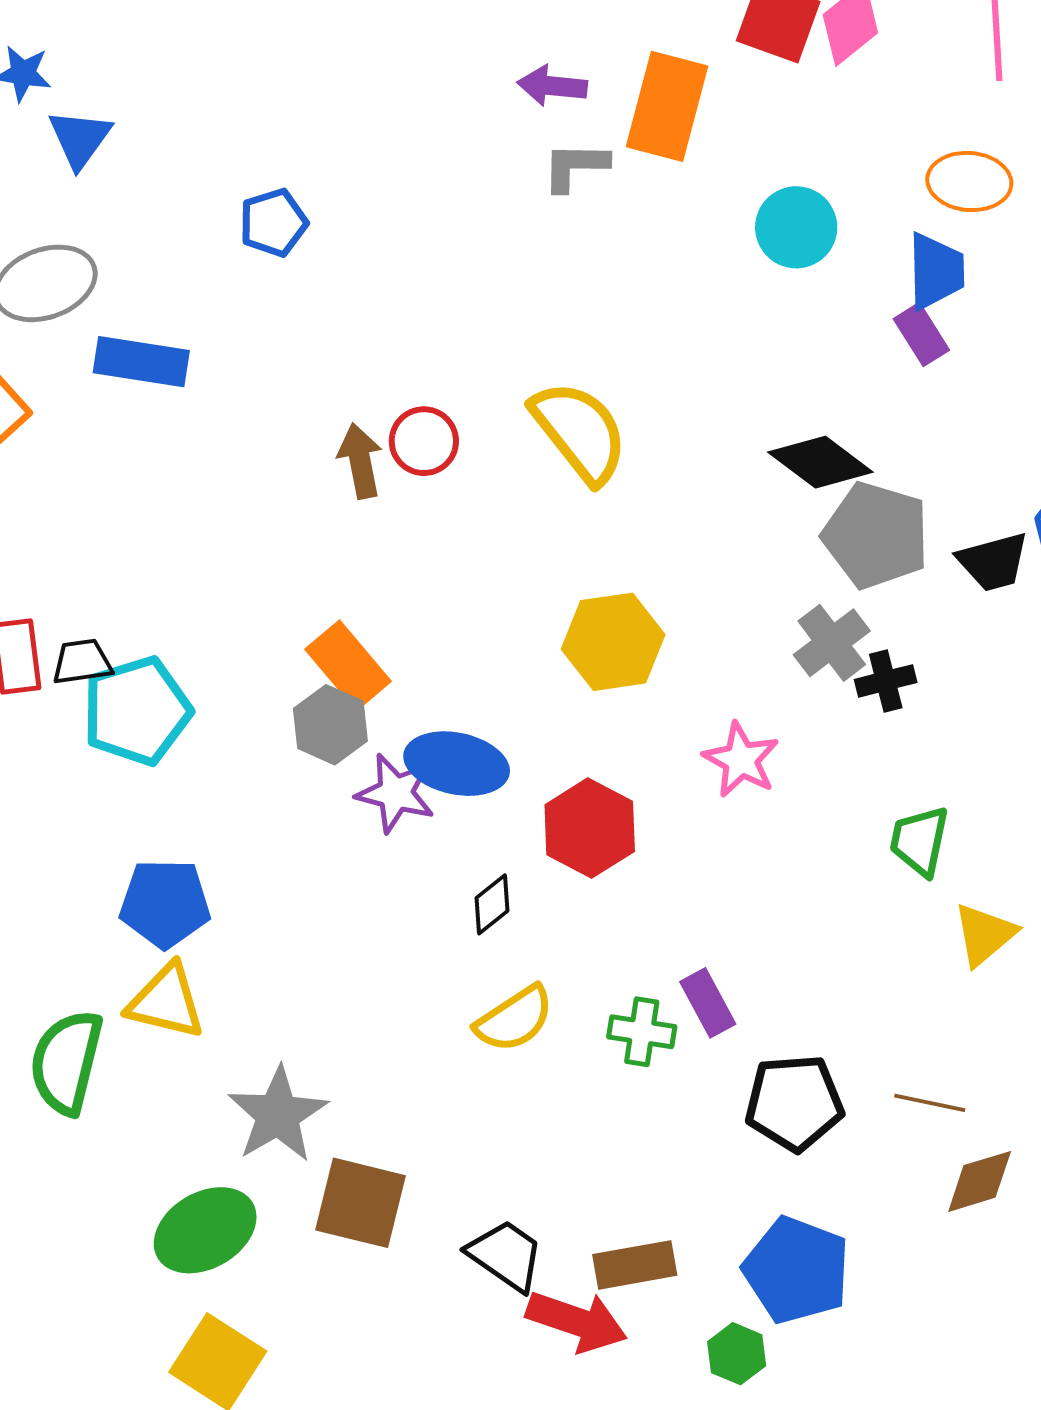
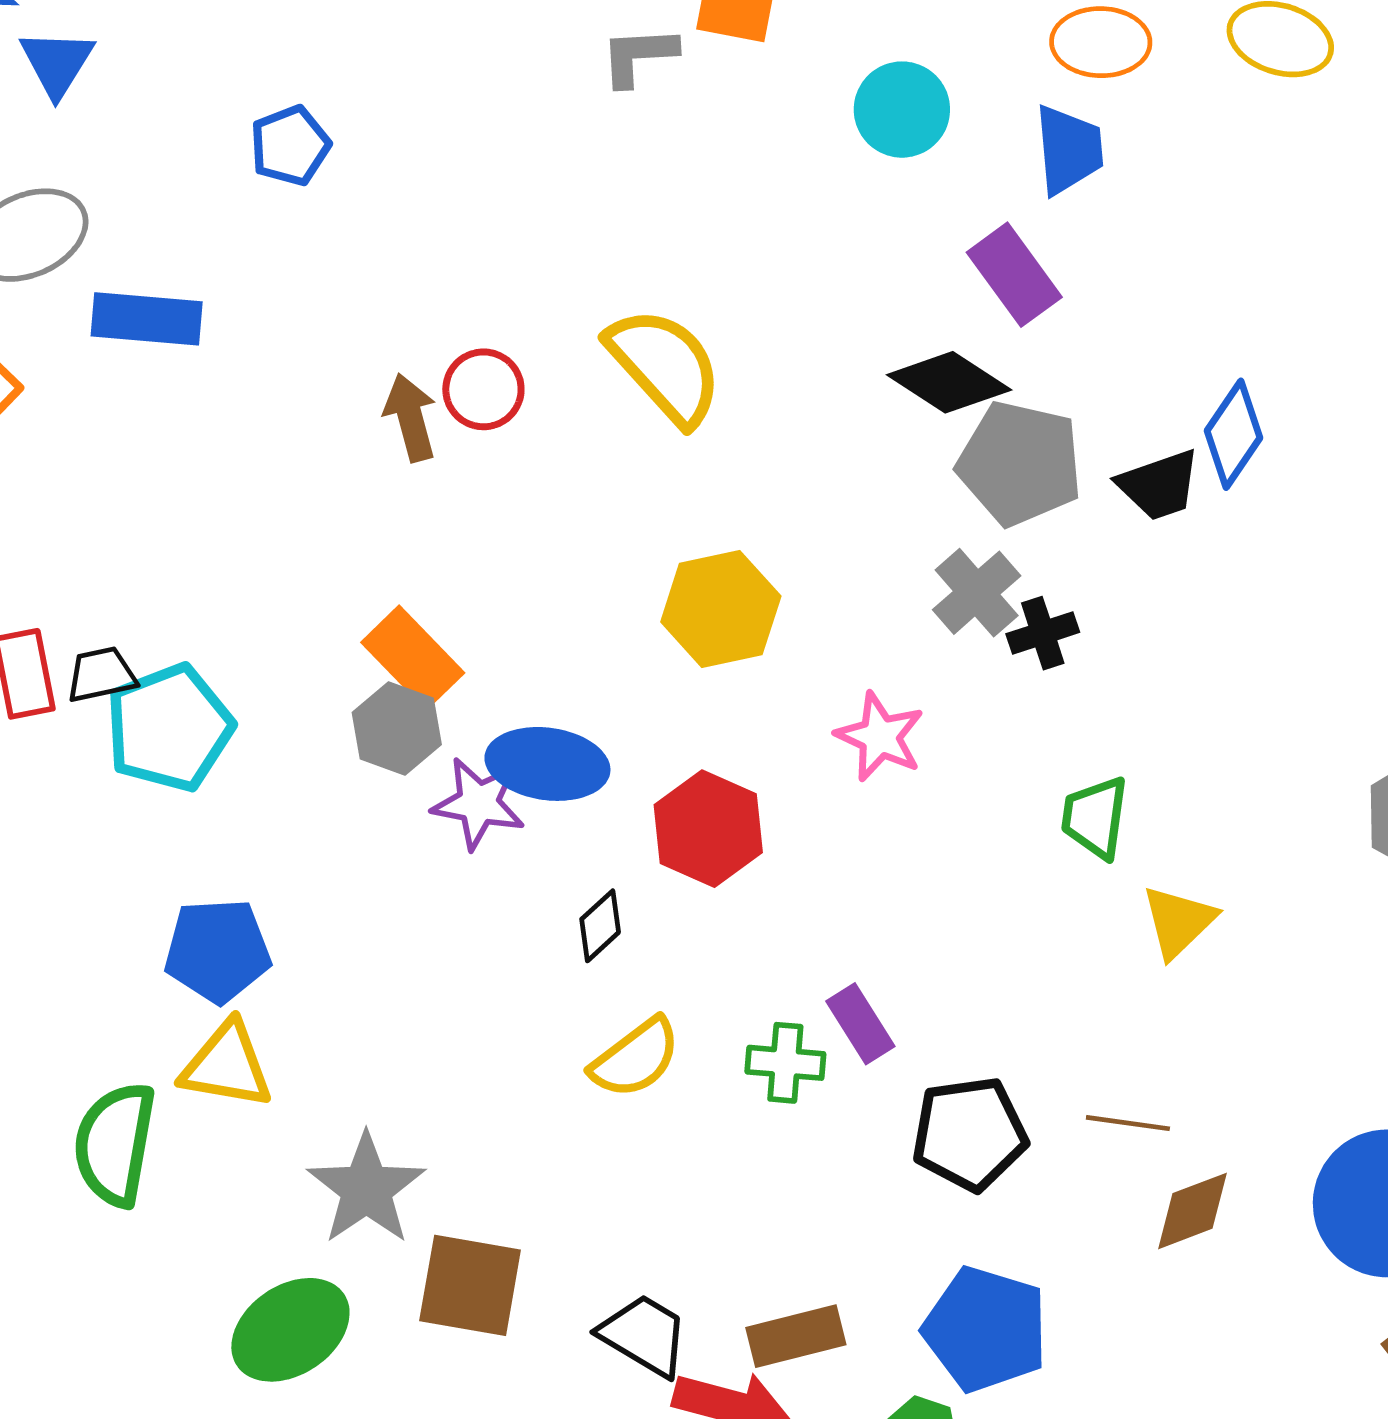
purple rectangle: (921, 334) -> (1014, 275), moved, size x1.4

